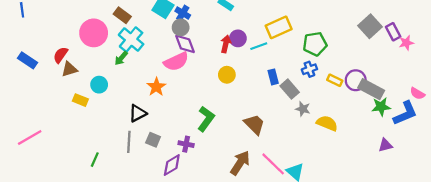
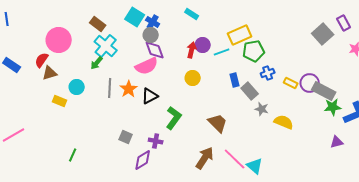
purple rectangle: (393, 32) -> (344, 23), moved
pink circle: (94, 33) -> (59, 40), moved
green pentagon: (315, 44) -> (254, 51), moved
black triangle: (138, 113) -> (150, 96), moved
gray line: (129, 142) -> (110, 88), moved

